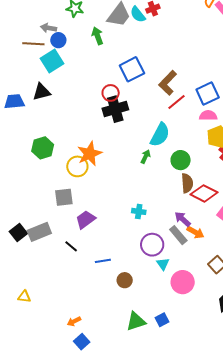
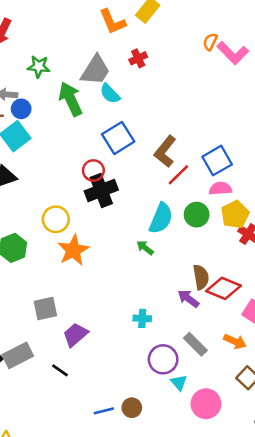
cyan semicircle: (138, 14) -> (110, 94), moved
green arrow: (97, 36) -> (70, 99), size x1.5
green arrow: (146, 157) -> (145, 248), turned -72
green circle: (181, 160) -> (197, 215), moved
yellow circle: (77, 166) -> (56, 219), moved
purple arrow: (183, 219) -> (188, 299), moved
orange arrow: (195, 232) -> (235, 341), moved
blue line: (103, 261) -> (104, 411), moved

